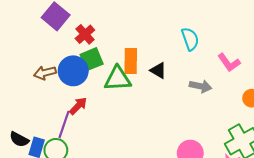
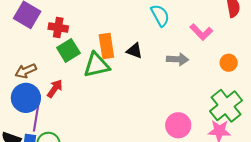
red cross: (85, 34) -> (58, 28), turned -30
blue circle: (73, 71) -> (26, 98), moved
red arrow: (78, 106) -> (55, 89), moved
purple line: (64, 124) -> (36, 118), moved

